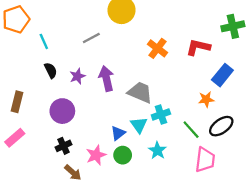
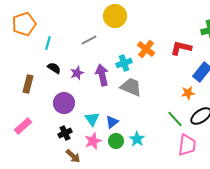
cyan line: (44, 41) -> (48, 43), turned 40
black semicircle: (51, 70) -> (54, 68), turned -32
brown rectangle: (17, 102) -> (28, 84), moved
cyan cross: (161, 115) -> (124, 63), moved
cyan triangle: (139, 125) -> (92, 119), moved
cyan star: (157, 150) -> (137, 139), moved

